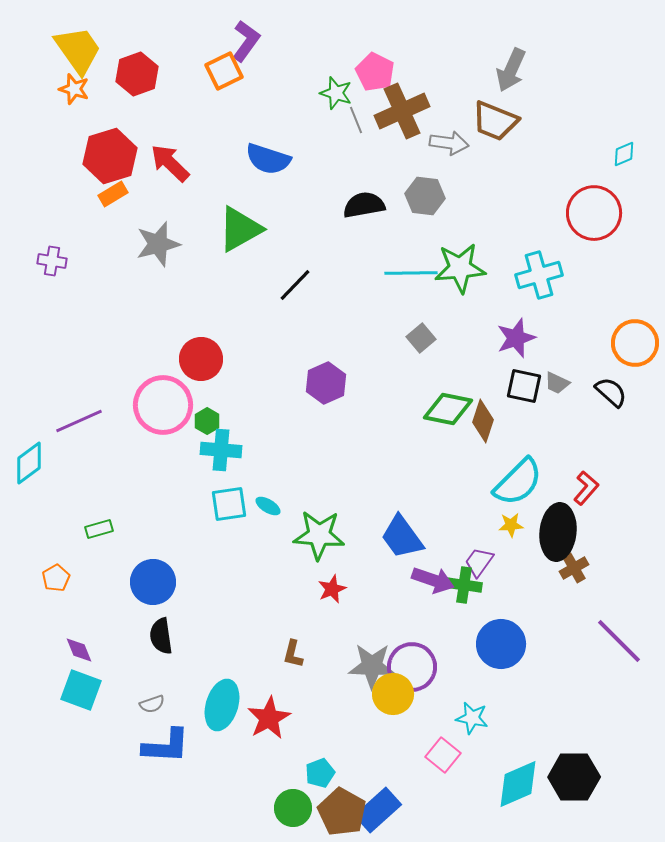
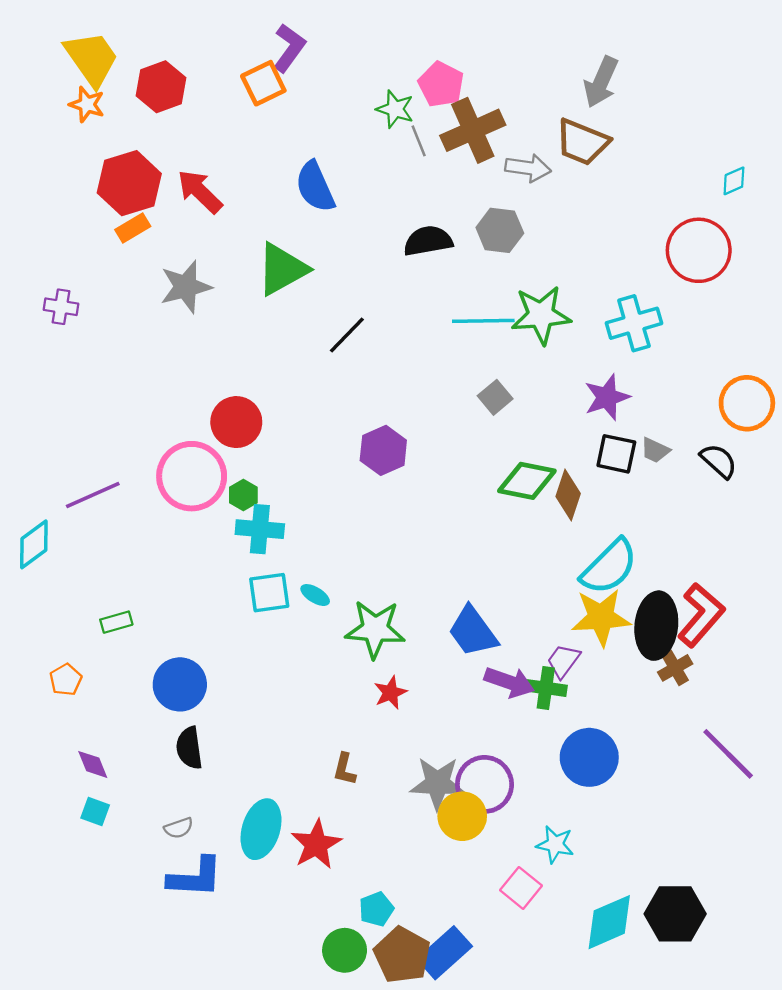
blue semicircle: (268, 159) -> (315, 187), turned 48
red L-shape: (586, 488) -> (701, 615), moved, size x1.6
yellow star: (511, 525) -> (601, 617), size x2.0
cyan square: (81, 690) -> (95, 811), size x0.6

